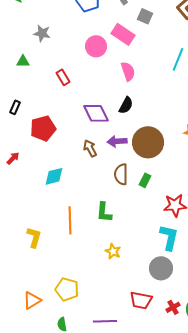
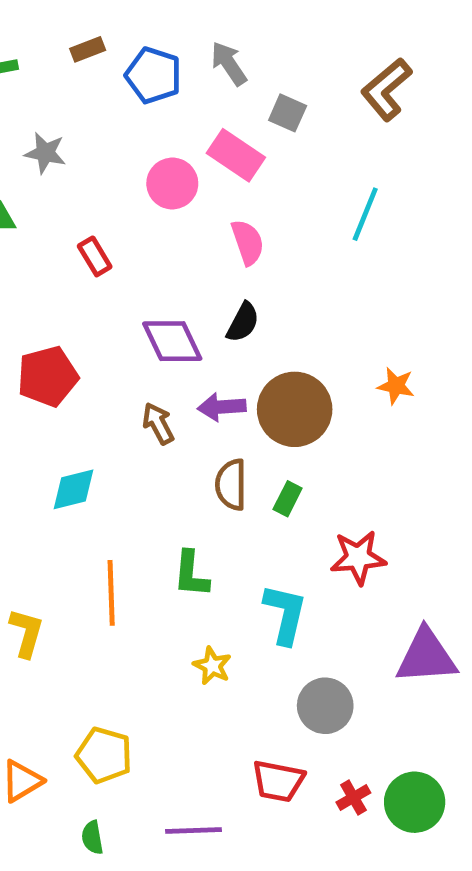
cyan L-shape: (169, 237) -> (285, 614), moved

